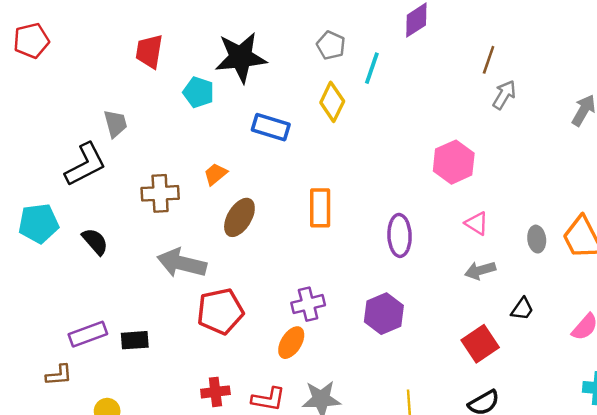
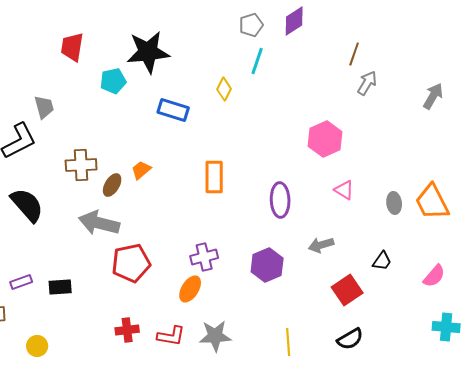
gray pentagon: (331, 45) -> (251, 25), moved, turned 30
cyan pentagon: (199, 92) -> (113, 81), turned -30
yellow diamond: (332, 102) -> (224, 89), size x0.7
orange trapezoid: (215, 174) -> (141, 170), moved
brown ellipse: (239, 217) -> (112, 185), moved, size x0.7
black semicircle: (95, 241) -> (27, 205), size x1.5
gray arrow: (480, 270) -> (321, 245), moved
purple rectangle: (88, 334) -> (21, 282), size x0.7

